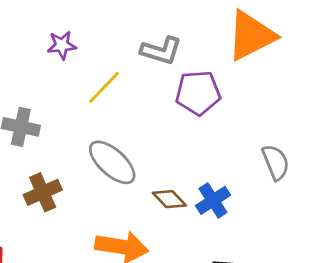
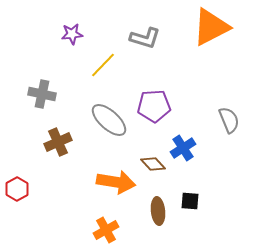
purple pentagon: (198, 93) -> (154, 106), moved
brown diamond: (169, 199) -> (153, 164), moved

